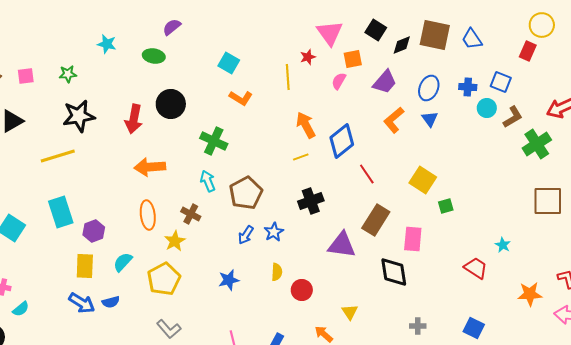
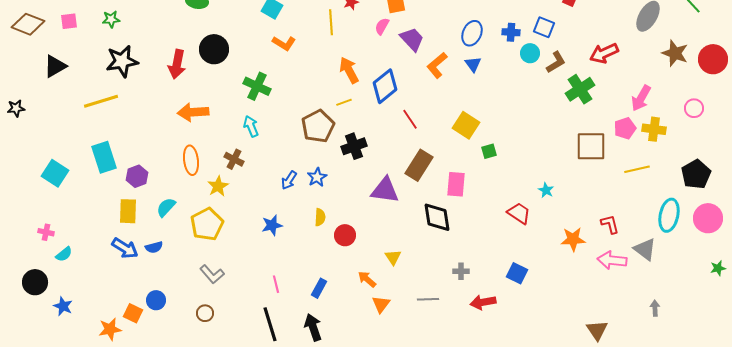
purple trapezoid: (385, 82) -> (412, 39), moved, turned -84
brown pentagon: (246, 193) -> (318, 126), moved

